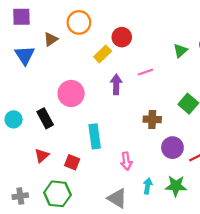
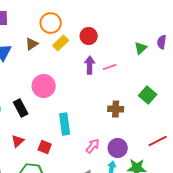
brown triangle: (51, 39) -> (32, 44), moved
yellow rectangle: (103, 54) -> (61, 43), moved
purple arrow: (116, 84) -> (90, 65), moved
purple circle: (172, 148) -> (118, 148), moved
pink arrow: (126, 161) -> (93, 146), turned -133

